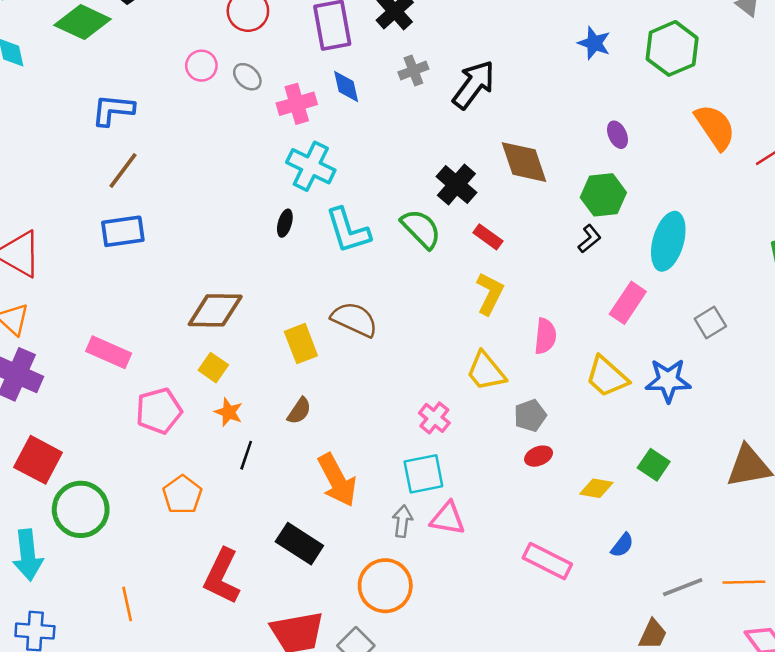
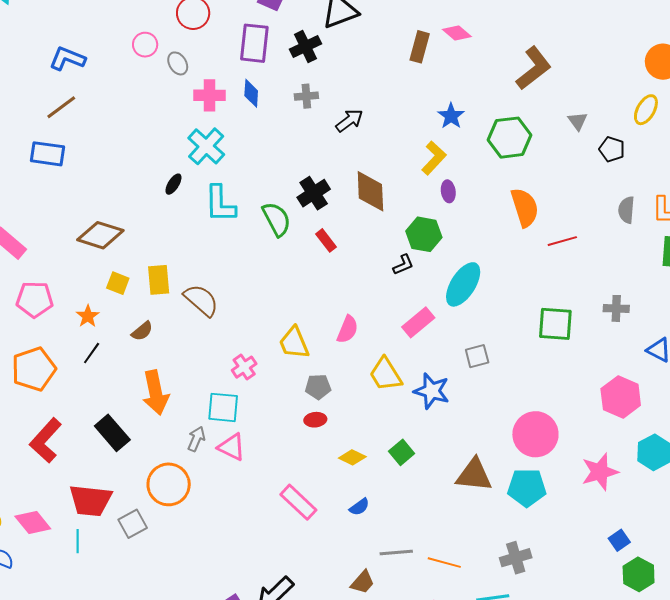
black arrow: (474, 85) -> (349, 120), size x0.7
yellow L-shape: (490, 294) -> (434, 158), moved
brown semicircle: (354, 319) -> (201, 300), moved
yellow square: (213, 368) -> (118, 283), moved, turned -30
orange pentagon: (182, 495) -> (34, 369), size x1.4

